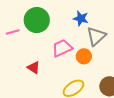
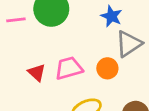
pink trapezoid: (62, 48) -> (69, 68), moved

